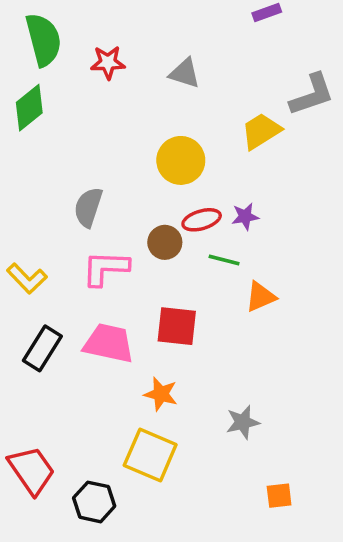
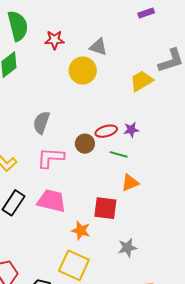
yellow circle: (181, 160) -> (83, 71), moved
orange triangle: (261, 297) -> (130, 183), moved
red square: (177, 326) -> (105, 208), moved

